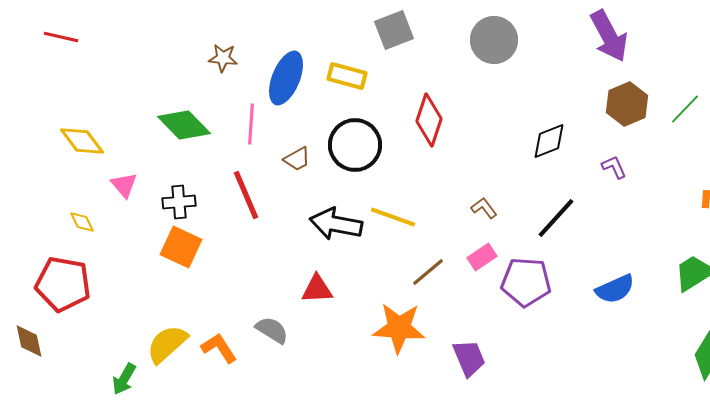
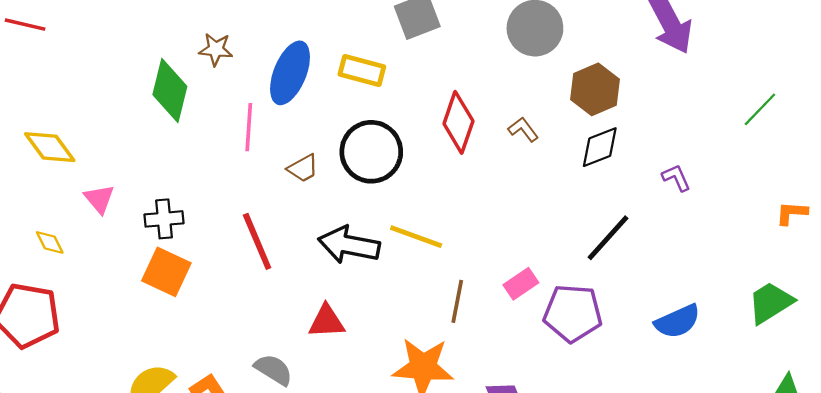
brown hexagon: (627, 104) -> (595, 89), moved
green diamond: (184, 125) -> (170, 91), moved, turned 58
red line: (246, 195) -> (257, 241), moved
brown L-shape: (484, 208) -> (523, 129), moved
brown line: (428, 272) -> (457, 301), turned -39

